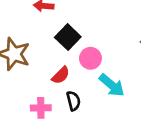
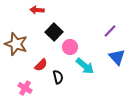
red semicircle: (61, 75) -> (41, 65), moved
pink cross: (41, 108) -> (25, 88), moved, turned 32

